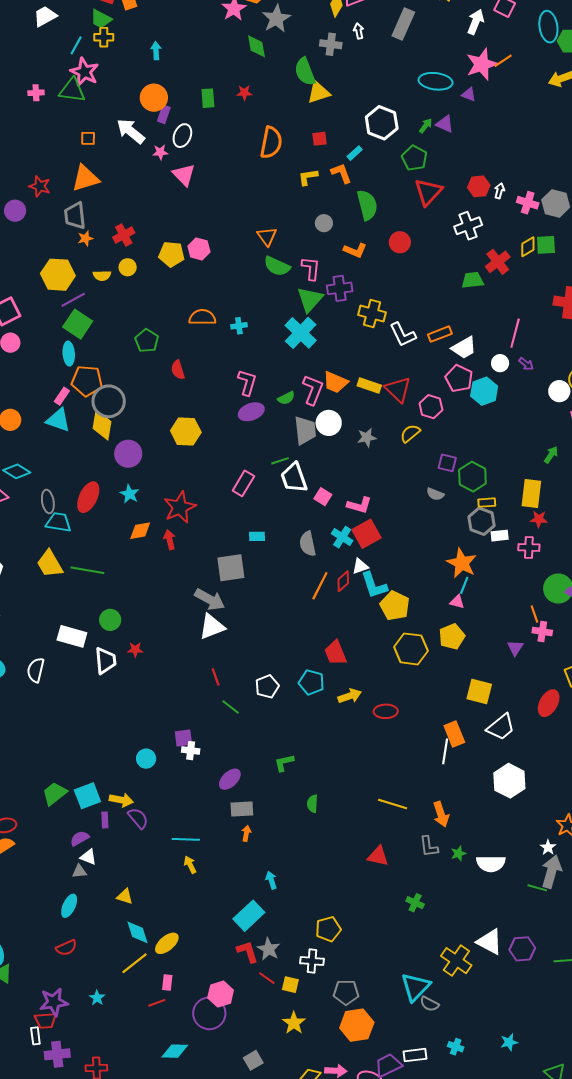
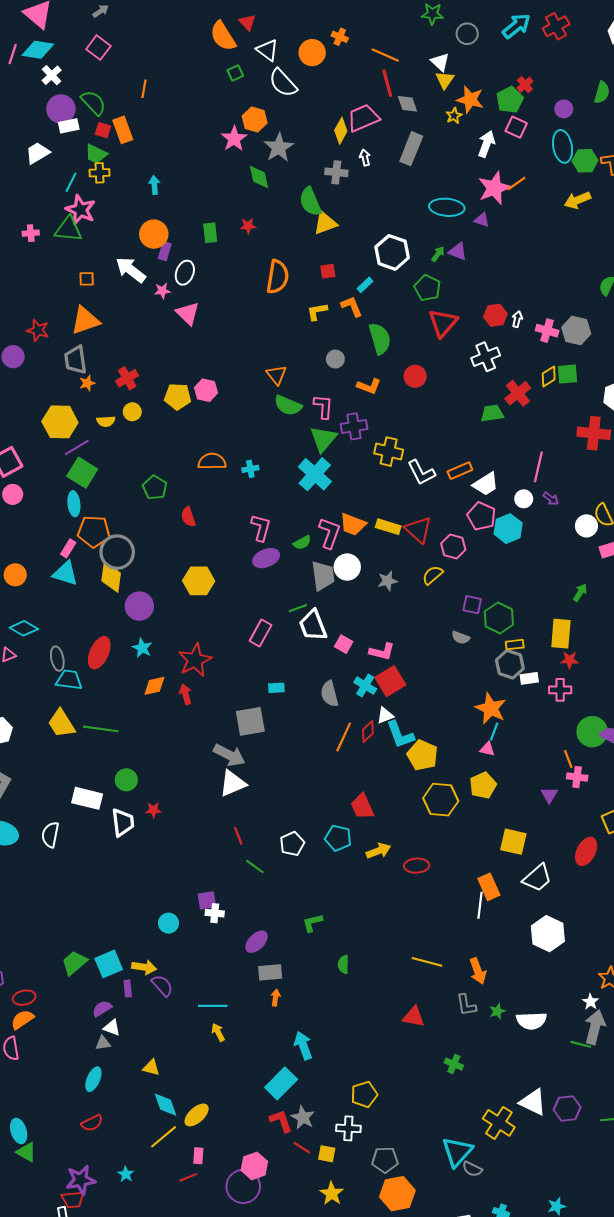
cyan arrow: (271, 880) -> (303, 1045), size x1.5

